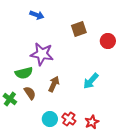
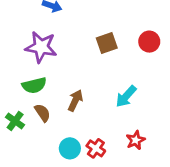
brown square: (79, 29) -> (107, 43), moved
purple star: (42, 54) -> (41, 47), moved
red star: (92, 122) -> (136, 140), moved

